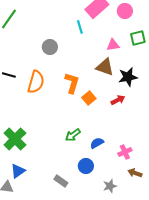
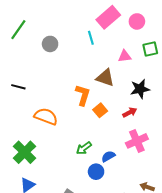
gray circle: (50, 47) -> (50, 44), moved
brown triangle: (105, 67) -> (105, 78), moved
orange semicircle: (36, 82) -> (46, 116), moved, turned -85
pink cross: (125, 152) -> (137, 141), moved, size x1.5
blue circle: (86, 166) -> (96, 172), moved

